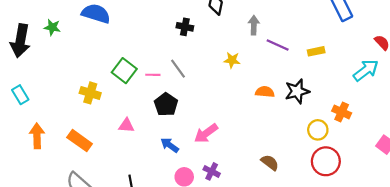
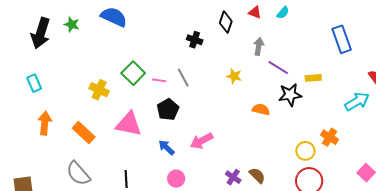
black star: (297, 91) -> (290, 95), moved
pink triangle: (126, 125) -> (129, 124), size x1.8
purple cross: (212, 171) -> (233, 177), moved

